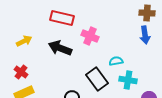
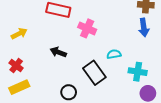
black arrow: (60, 48) -> (58, 52), moved, size x0.7
cyan cross: (128, 80) -> (138, 72), moved

